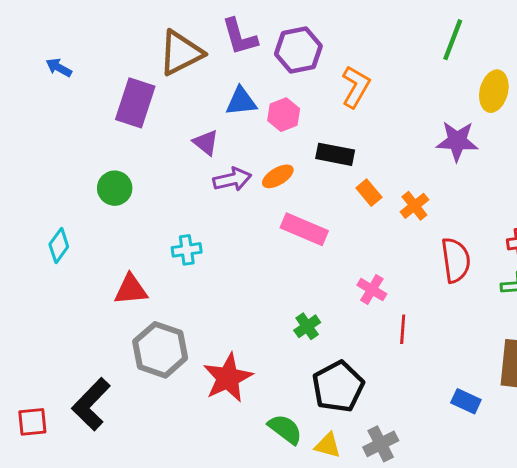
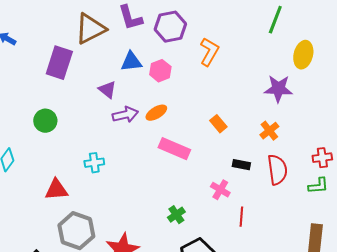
black rectangle: (335, 154) -> (241, 165), moved, size x0.7
orange cross: (414, 206) -> (269, 131), moved

